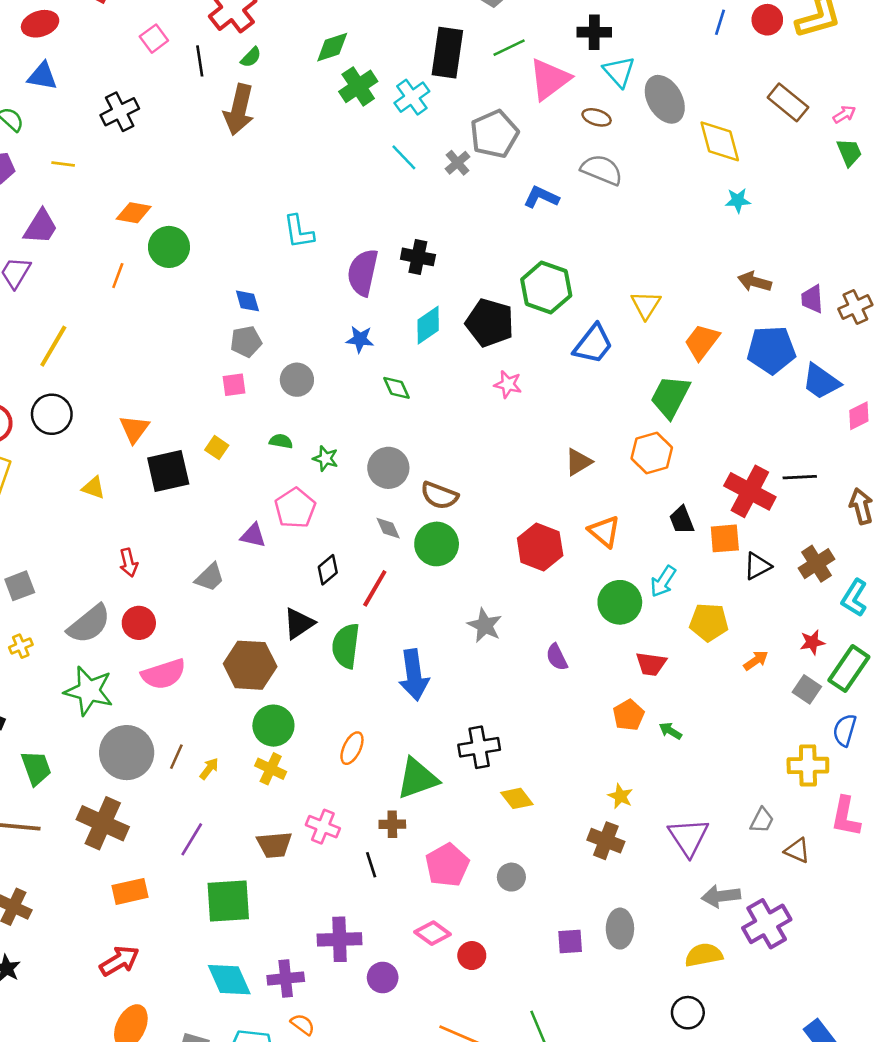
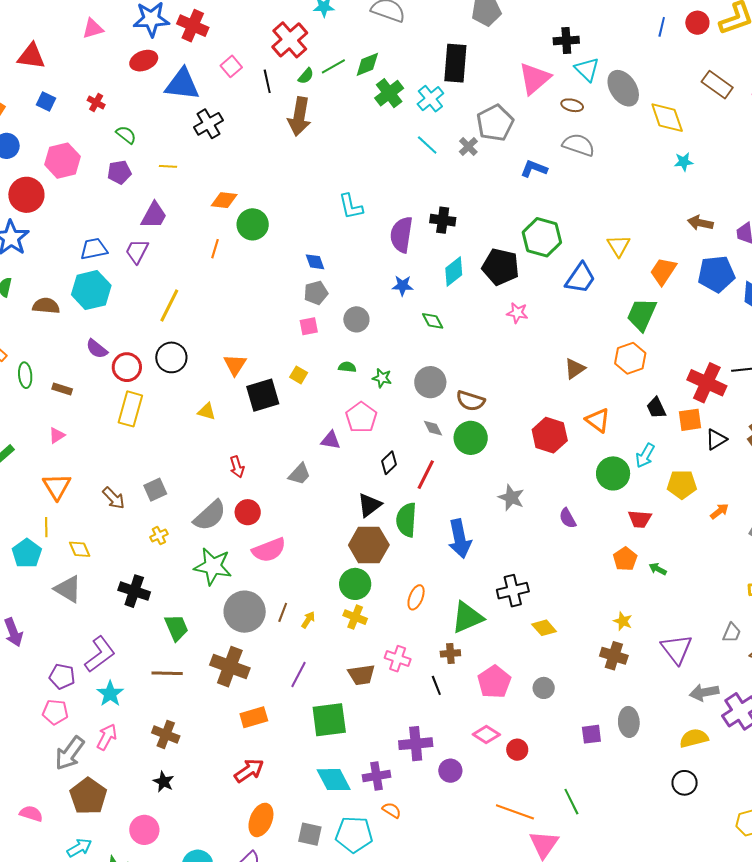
green line: (509, 48) -> (333, 66), moved
blue triangle: (42, 76) -> (182, 84), moved, size x1.5
brown hexagon: (250, 665) -> (369, 545), moved

